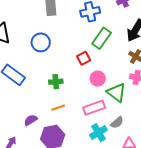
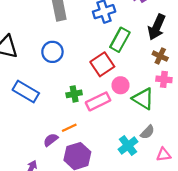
red square: (84, 58) -> (102, 64), size x1.5
orange line: (58, 108) -> (69, 128), moved
pink rectangle: (94, 108) -> (98, 101), moved

